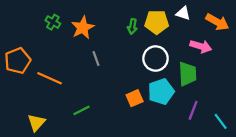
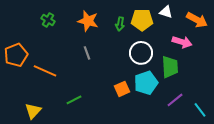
orange star: (83, 28) -> (88, 21), moved, turned -30
purple line: (193, 110) -> (175, 100), turned 30

